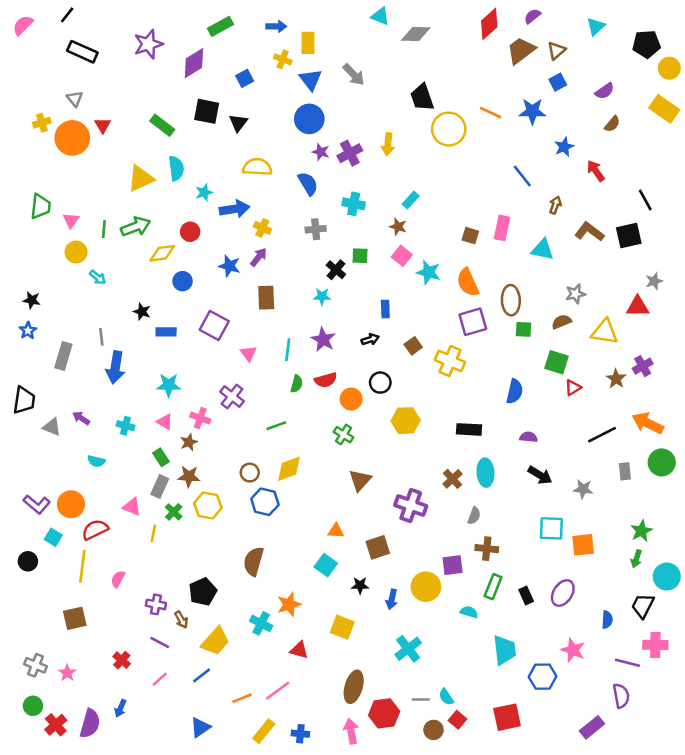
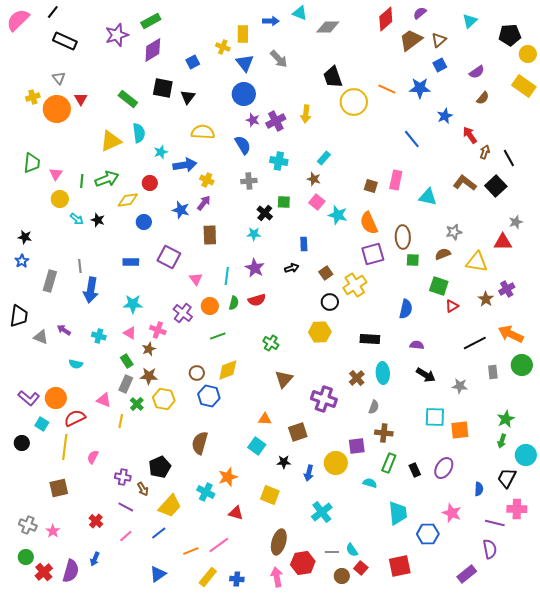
pink semicircle: (23, 25) -> (18, 20), size x1.4
green rectangle: (221, 26) -> (151, 21), moved
blue arrow: (276, 26) -> (271, 21), moved
brown arrow: (555, 205) -> (485, 152), moved
black square: (629, 236) -> (496, 186), turned -30
black star: (142, 312) -> (98, 220), moved
yellow cross: (450, 361) -> (355, 285), turned 35
black circle: (380, 383) -> (330, 302), moved
orange circle: (351, 399) -> (210, 306), moved

